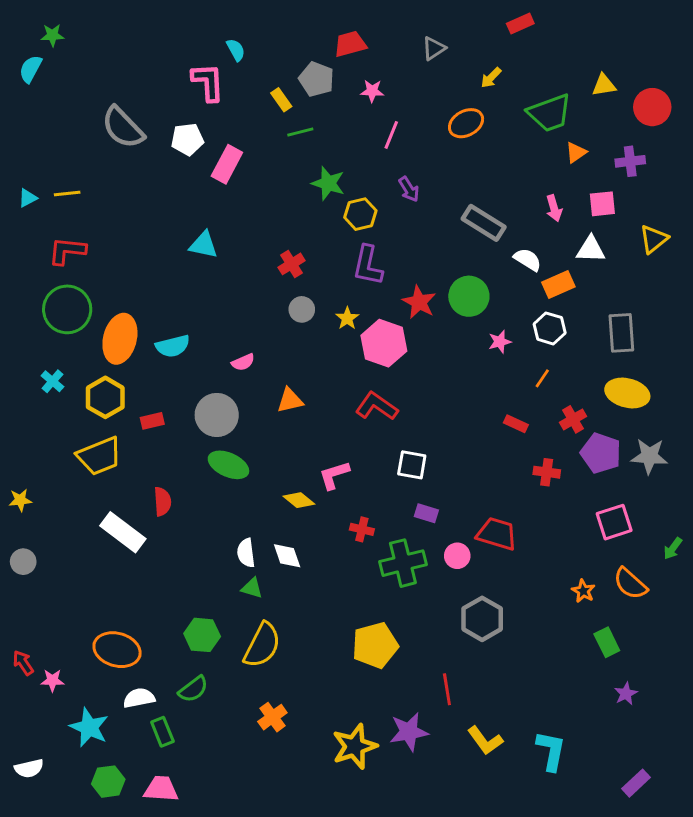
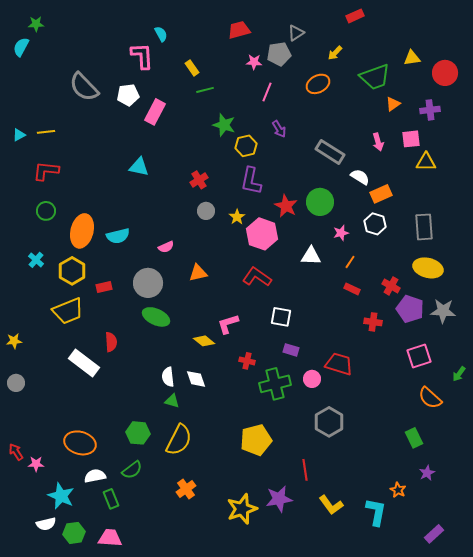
gray pentagon: (316, 79) -> (279, 54), moved, turned -30
yellow triangle: (654, 239) -> (426, 162), moved, turned 40
white triangle: (591, 249) -> (311, 256), moved
green circle: (67, 309) -> (46, 211), size x0.6
orange line: (542, 378) -> (350, 262), moved
red cross: (573, 419) -> (391, 286), turned -30
orange star: (583, 591) -> (398, 490), moved
white semicircle: (29, 768) -> (46, 524), moved

